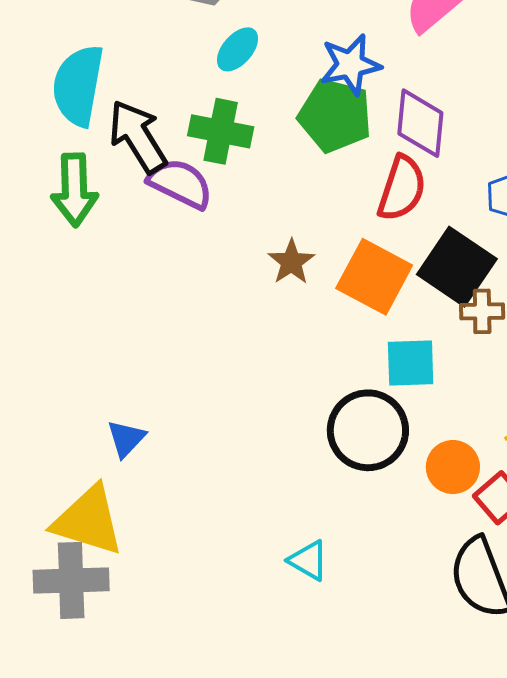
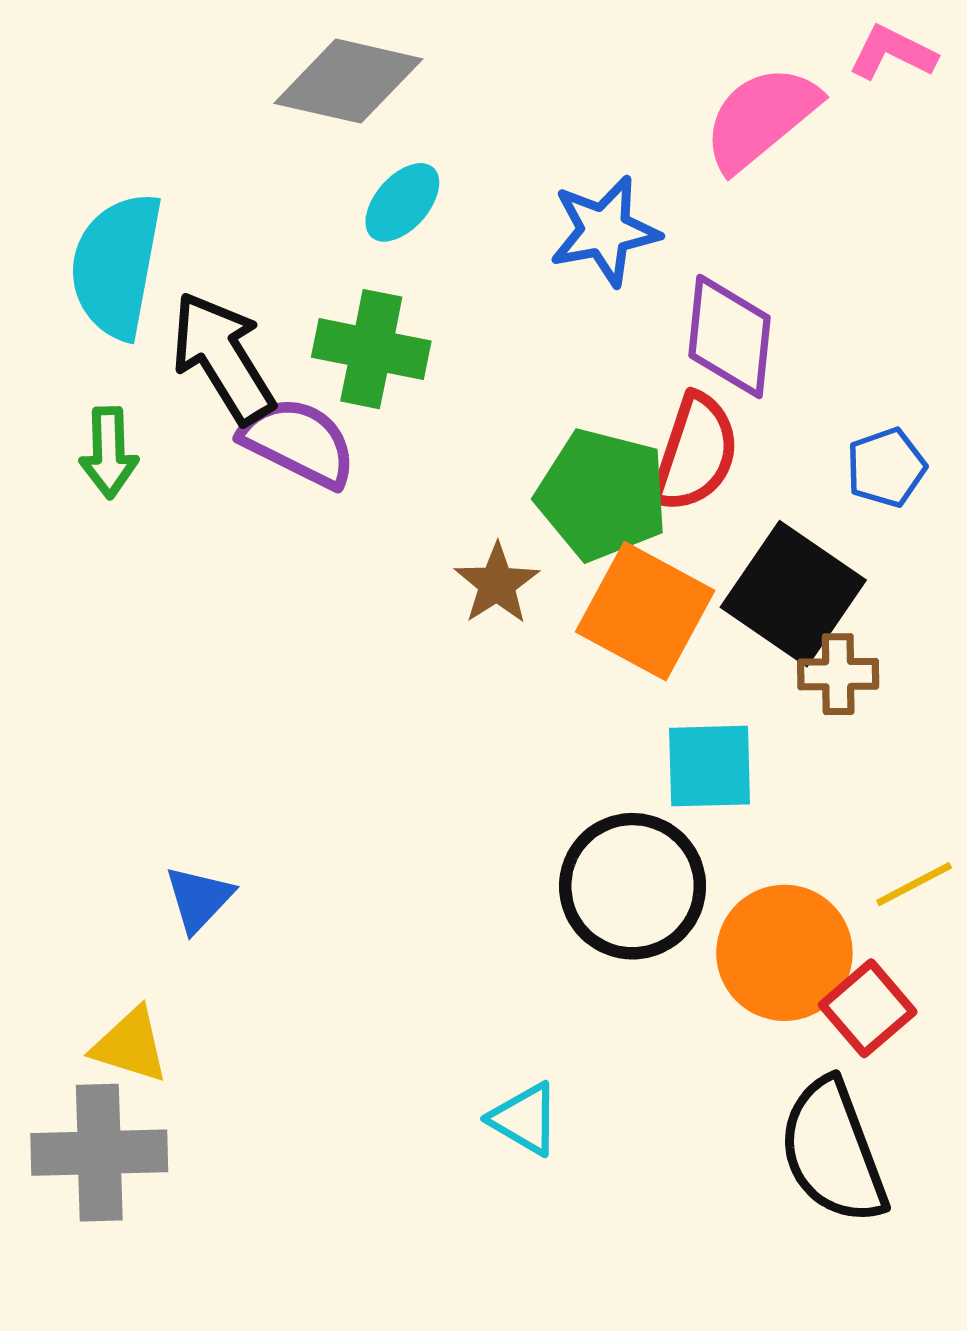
green pentagon: (335, 116) -> (602, 495), moved
green arrow: (74, 190) -> (109, 453), size x0.7
orange circle: (453, 467) -> (784, 953), size x1.4
yellow triangle: (88, 521) -> (130, 1045), size x0.6

